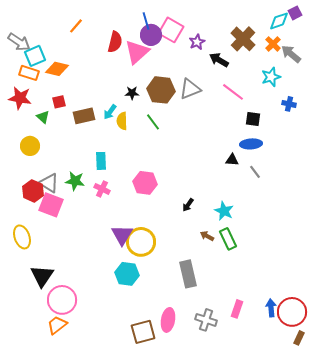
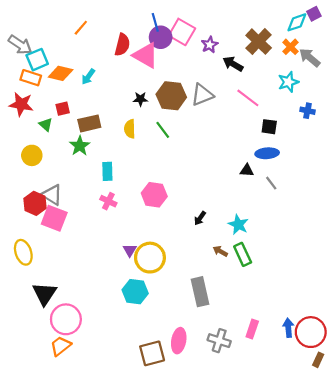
pink triangle: (137, 52) -> (146, 55), turned -48
cyan arrow: (110, 112) -> (88, 77), moved
green star: (75, 181) -> (80, 146), moved, turned 30
purple triangle: (122, 235) -> (130, 250), size x0.6

